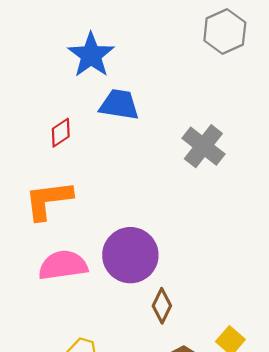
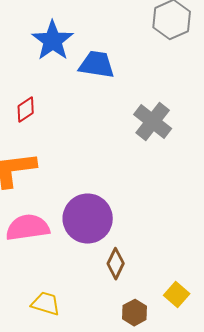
blue trapezoid: (119, 105) -> (97, 65), moved

